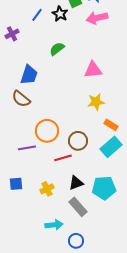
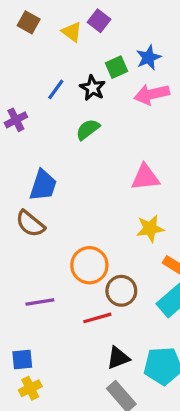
green semicircle: (57, 49) -> (88, 129), moved
orange circle: (47, 131) -> (89, 265), moved
yellow cross: (47, 189) -> (30, 388), moved

